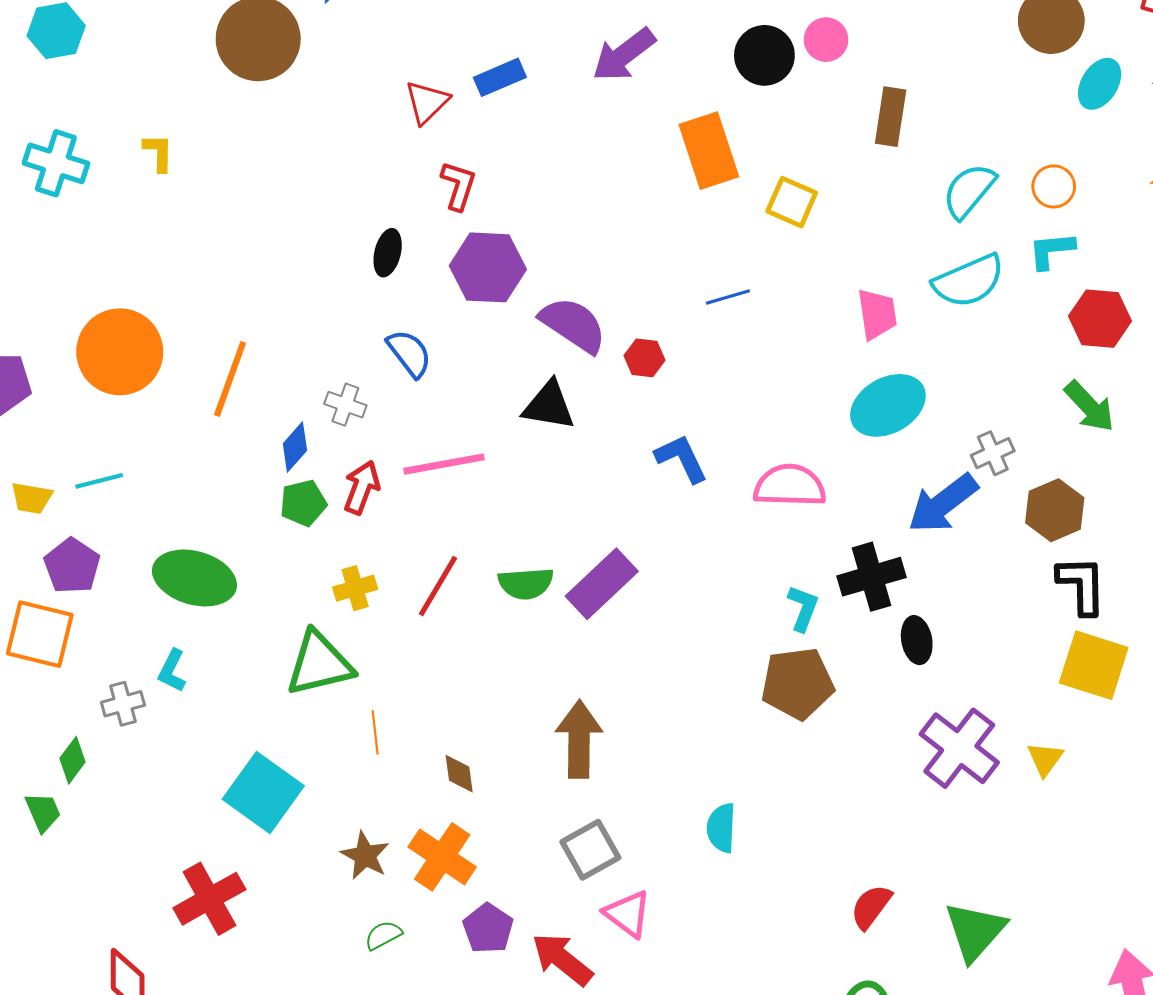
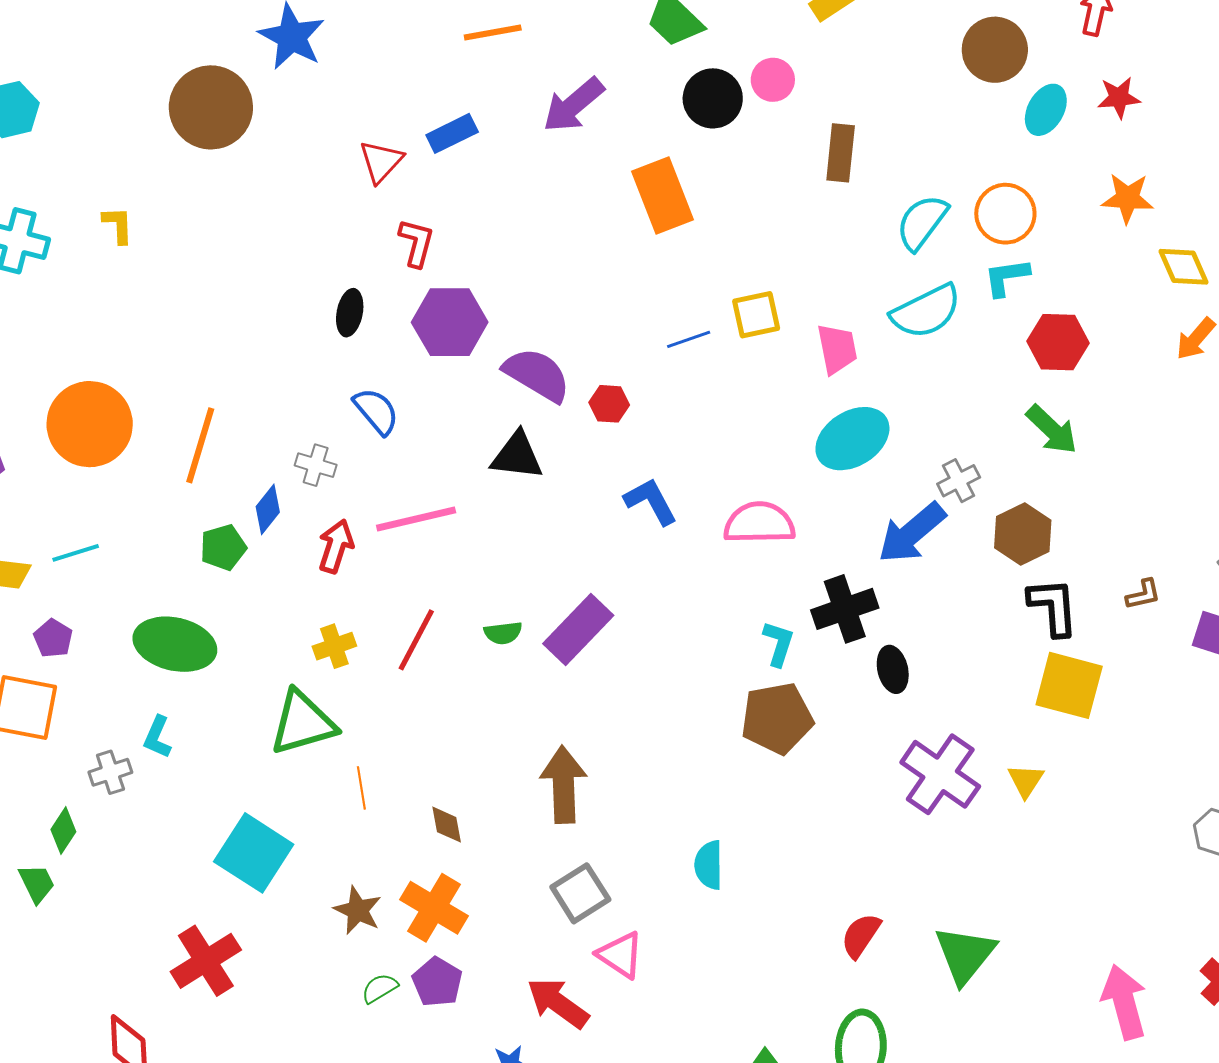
orange circle: (1054, 186) -> (1005, 214), size x1.4
yellow square: (792, 202) -> (756, 315), moved, turned -33
green pentagon: (303, 503) -> (223, 547), moved
purple pentagon: (72, 566) -> (53, 638), size x0.7
green semicircle: (526, 583) -> (503, 633), size x0.7
purple pentagon: (488, 928) -> (437, 982), moved

